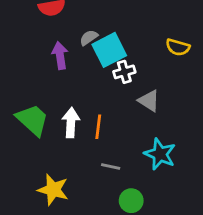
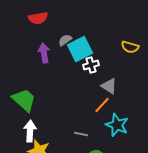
white arrow: (71, 123) -> (30, 131), moved
orange line: (98, 127) -> (102, 105), moved, turned 36

